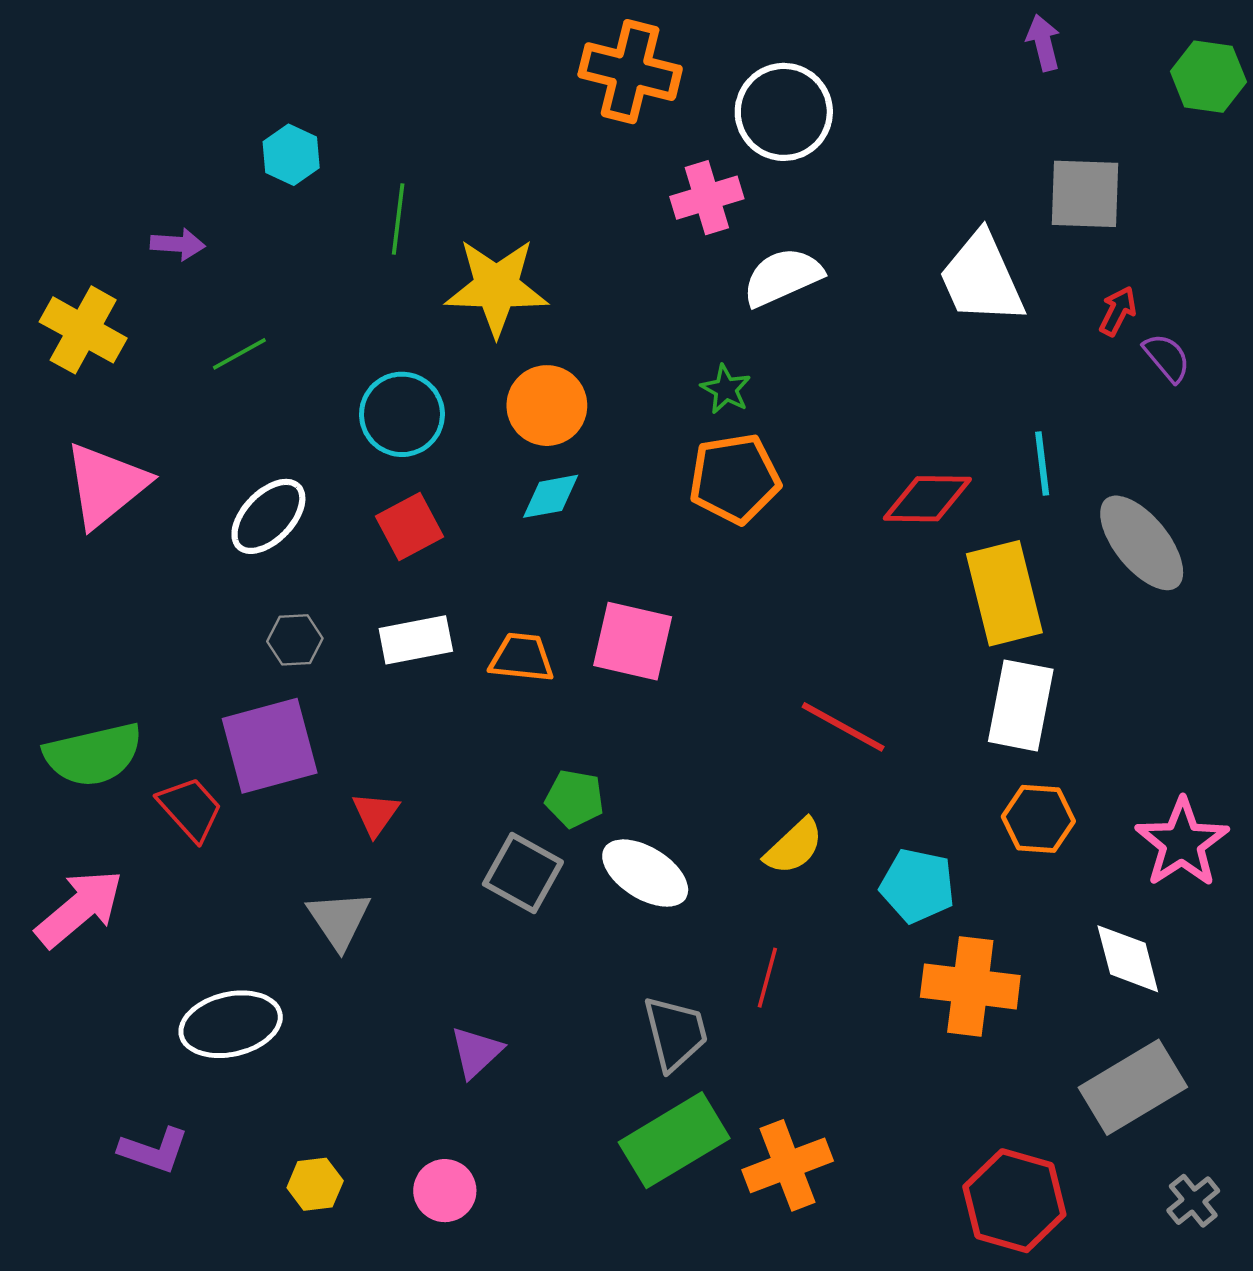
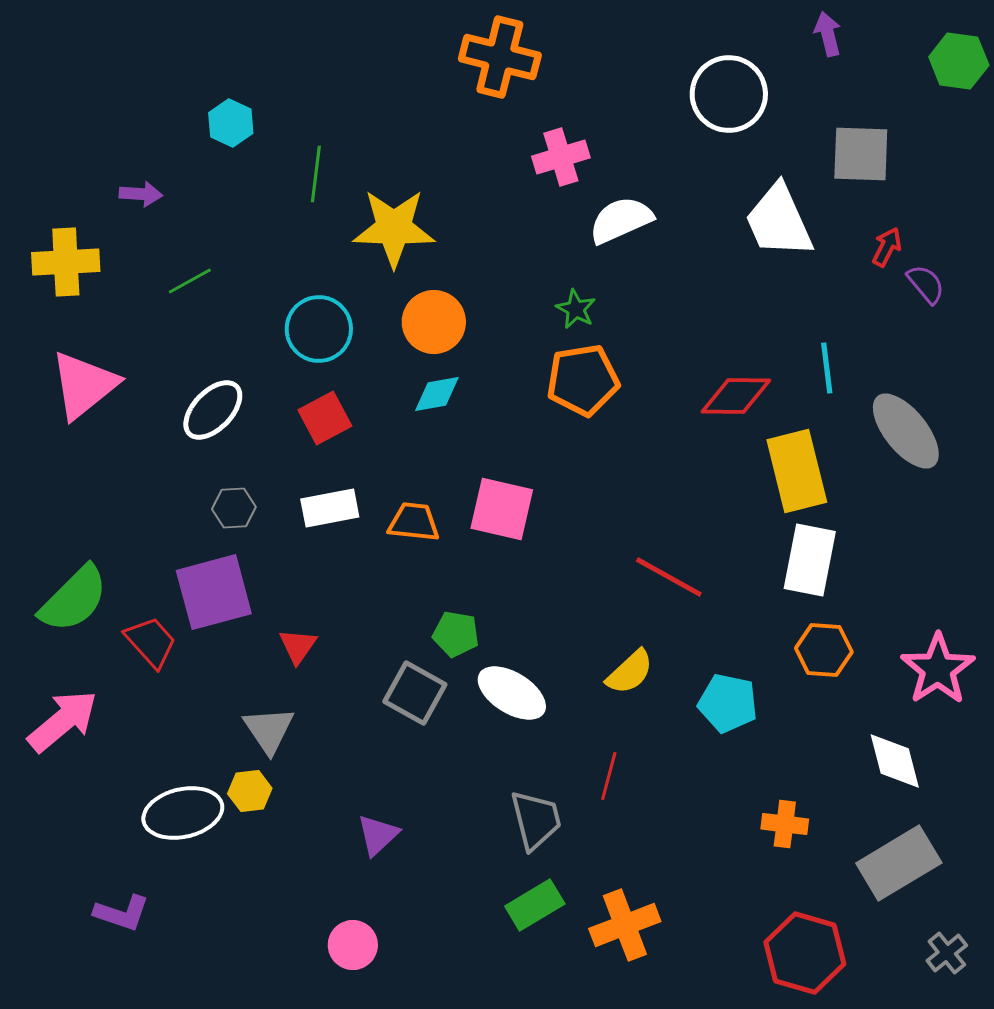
white circle: (784, 112) -> (729, 94), moved
yellow cross: (83, 330) -> (66, 262), turned -32
green semicircle: (93, 755) -> (74, 599), turned -32
orange cross: (970, 986) -> (785, 824), moved, size x0.6
green rectangle: (674, 1140) -> (535, 905), size x0.7
yellow hexagon: (315, 1184) -> (250, 791), moved

